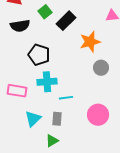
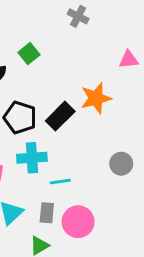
black rectangle: (66, 21) -> (60, 116), moved
gray circle: (101, 68) -> (121, 164), moved
pink circle: (98, 115) -> (78, 222), moved

